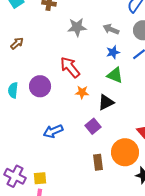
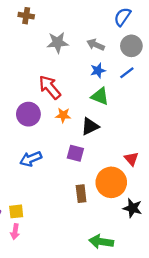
purple circle: (40, 86) -> (28, 114), moved
purple square: (93, 126) -> (75, 153), turned -35

